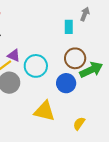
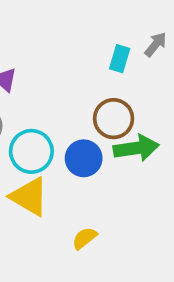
cyan circle: (36, 66) -> (31, 151), moved

